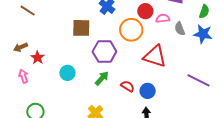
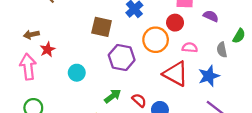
pink semicircle: (163, 18) -> (190, 48), moved
gray semicircle: (180, 29) -> (222, 50), moved
blue star: (203, 34) -> (209, 76), moved, turned 30
pink arrow: (23, 76) -> (28, 67), size x1.6
green arrow: (102, 78) -> (113, 96), moved

